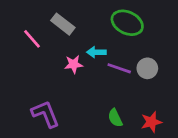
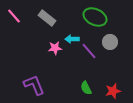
pink line: (32, 39) -> (14, 16), moved
purple line: (119, 68) -> (89, 51), turned 30
gray circle: (147, 68) -> (110, 42), moved

